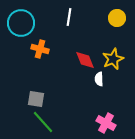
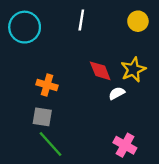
orange cross: (40, 49) -> (47, 85), moved
white semicircle: (99, 79) -> (117, 93), turned 64

